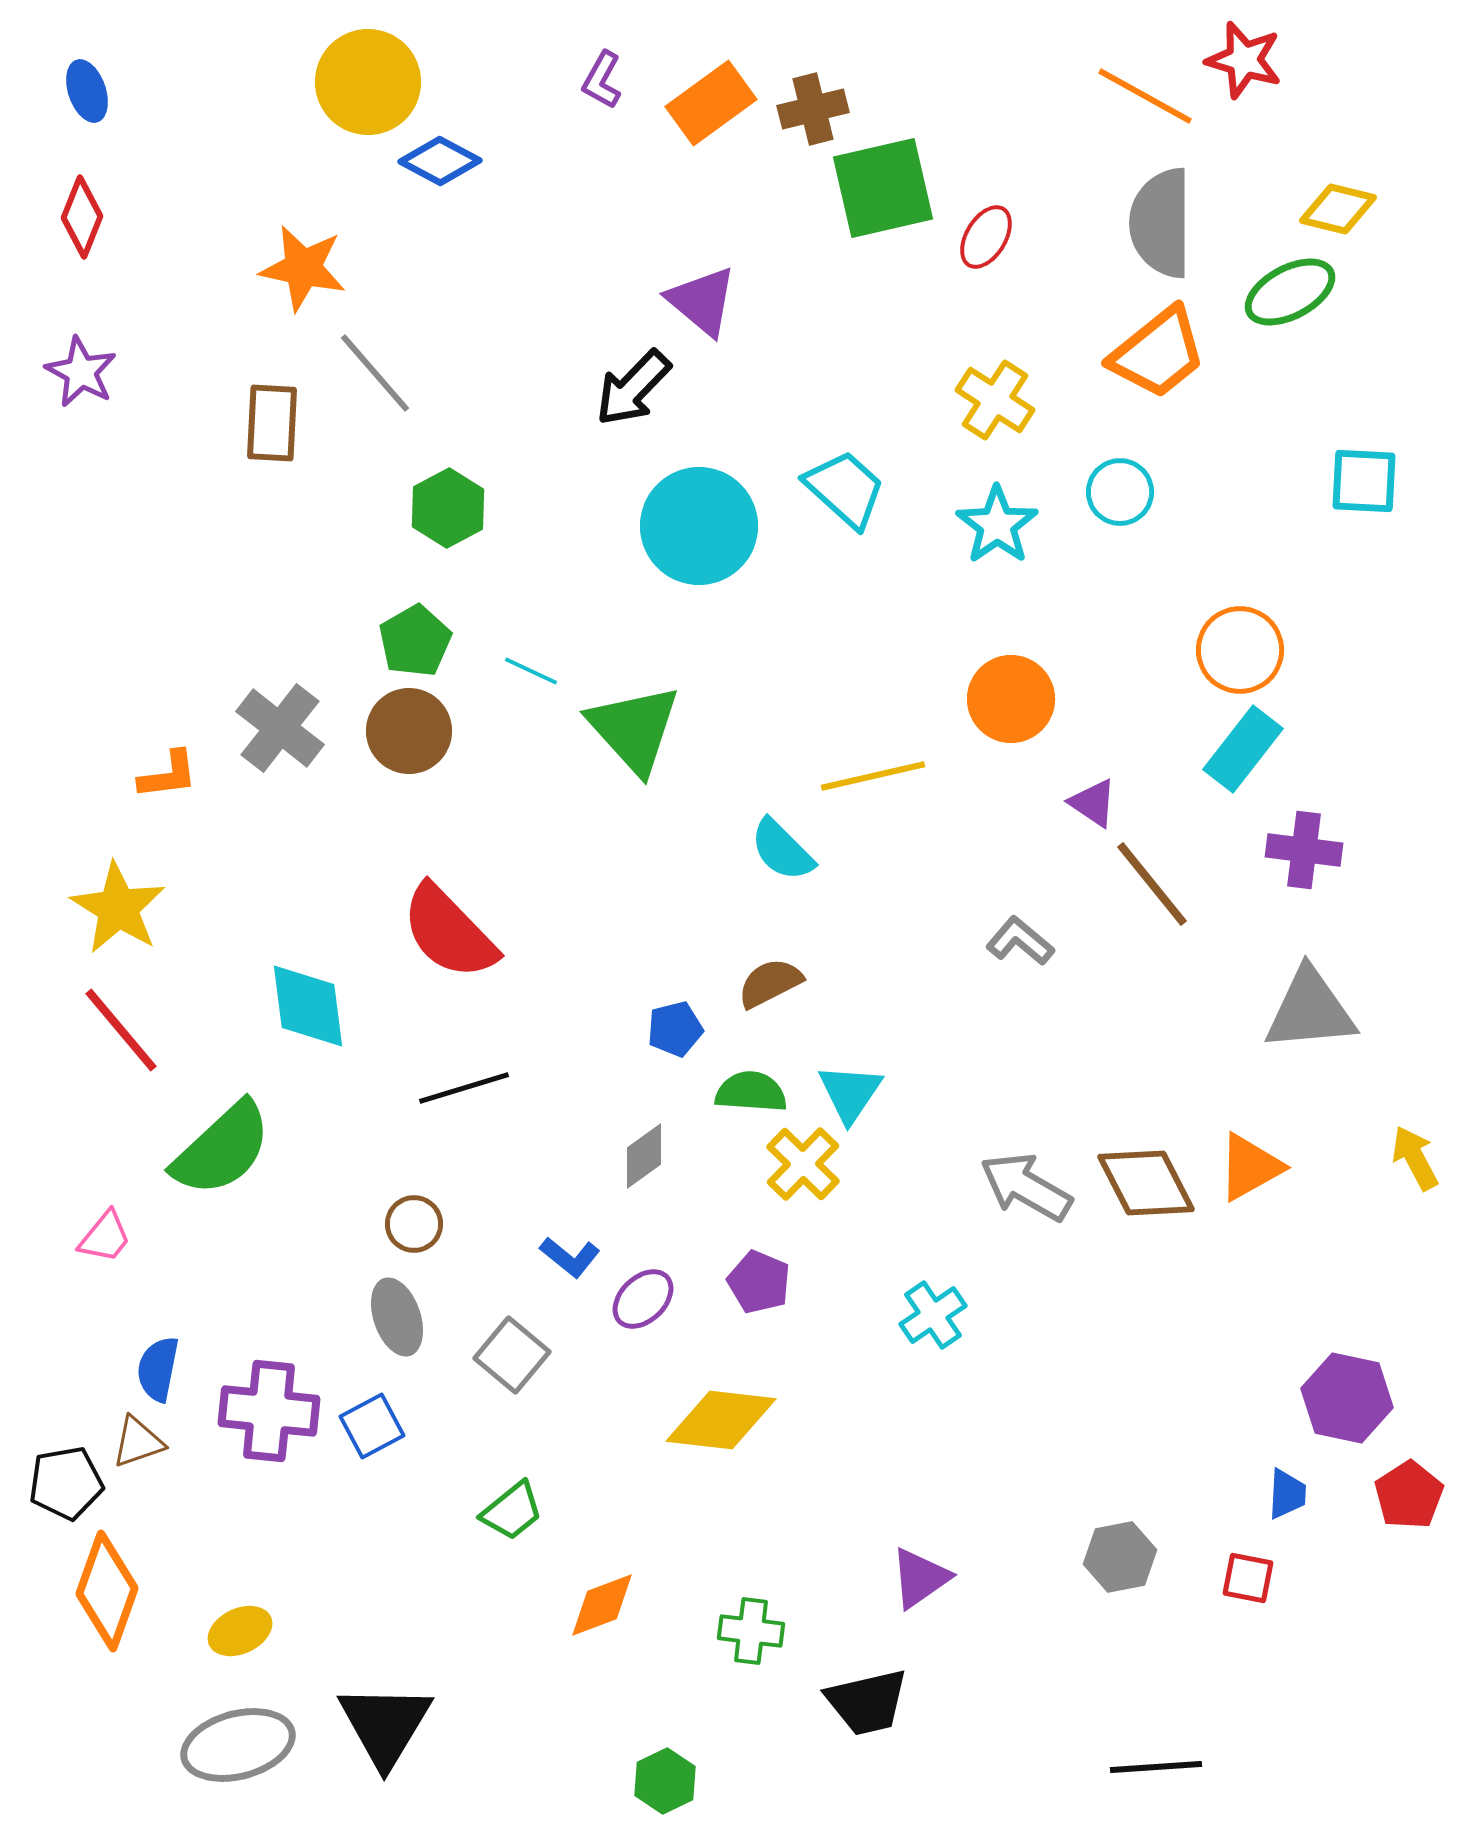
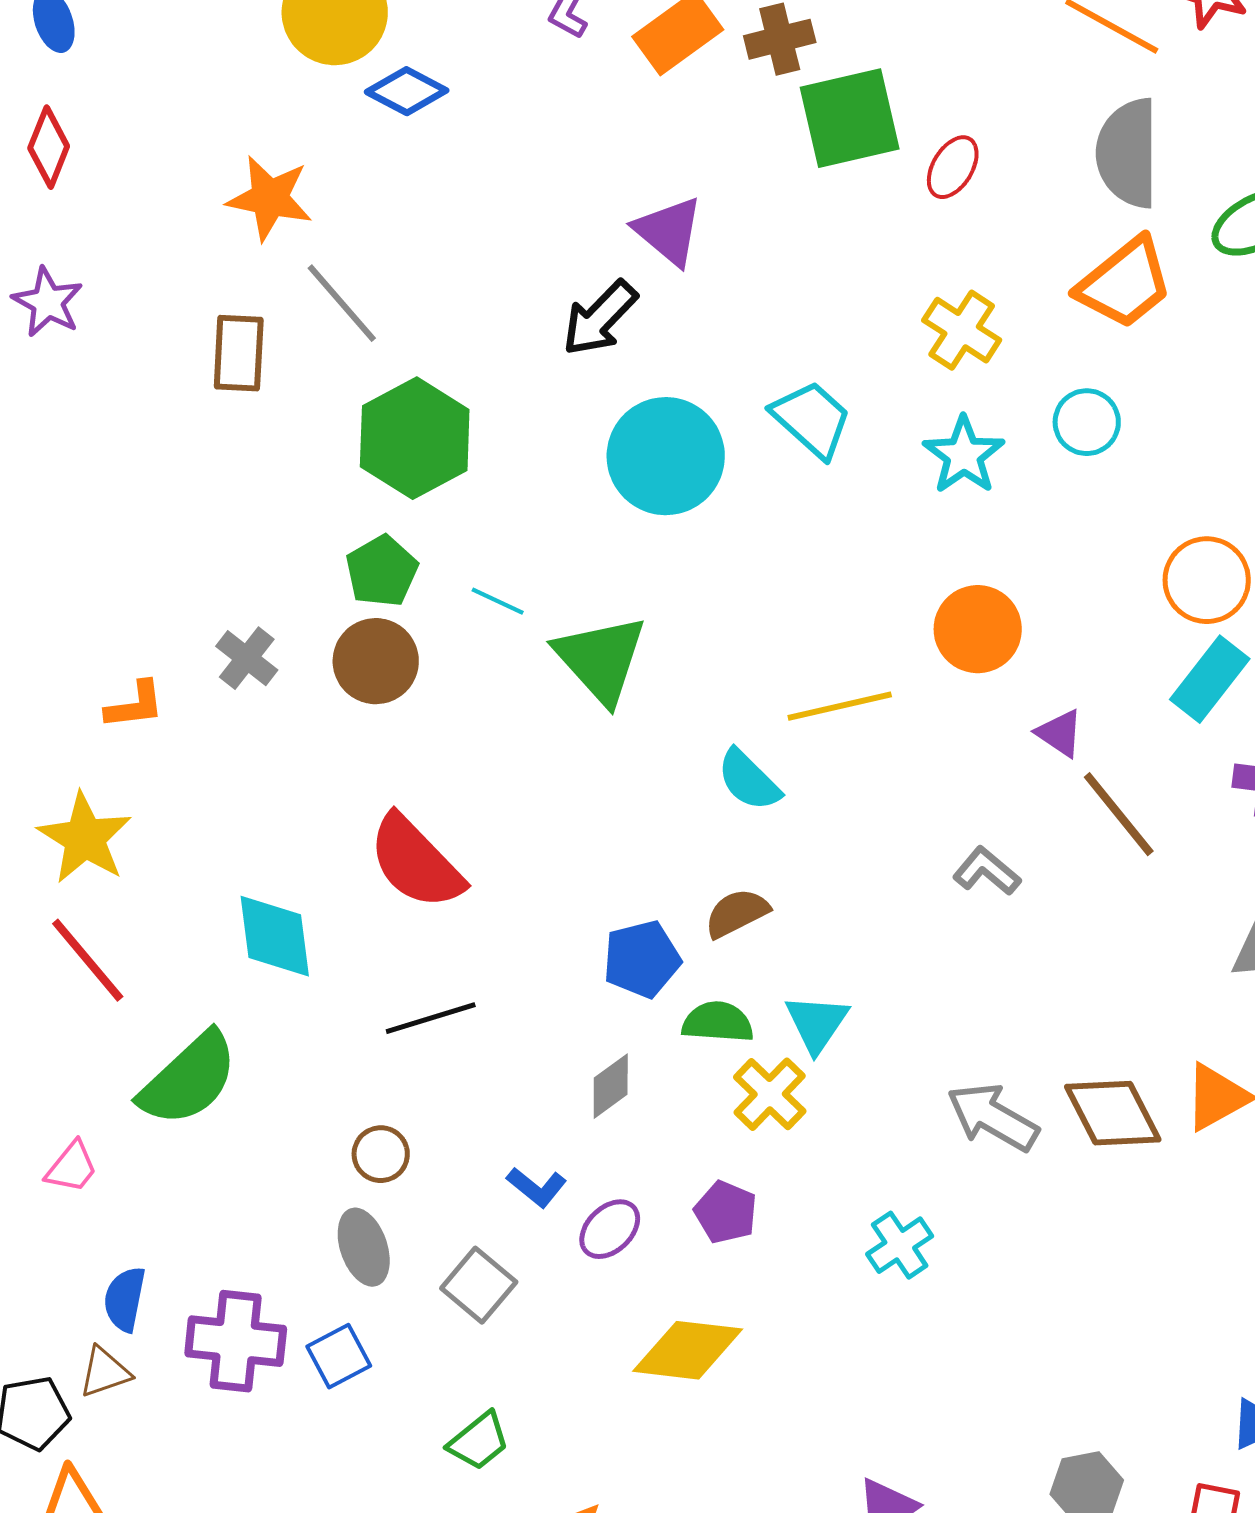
green hexagon: (448, 508) -> (415, 438), size x1.5
gray cross: (280, 728) -> (247, 658), size x0.7
blue pentagon: (675, 1029) -> (642, 959), size x1.4

